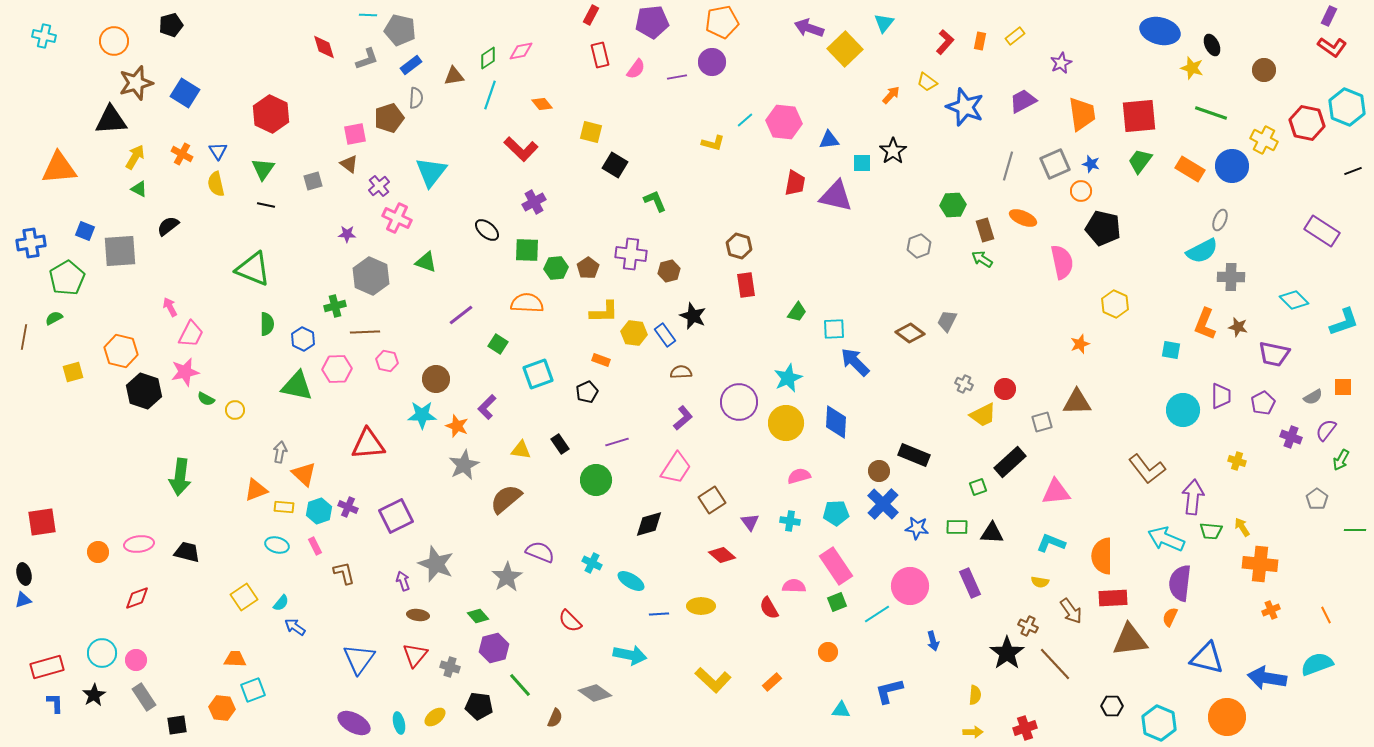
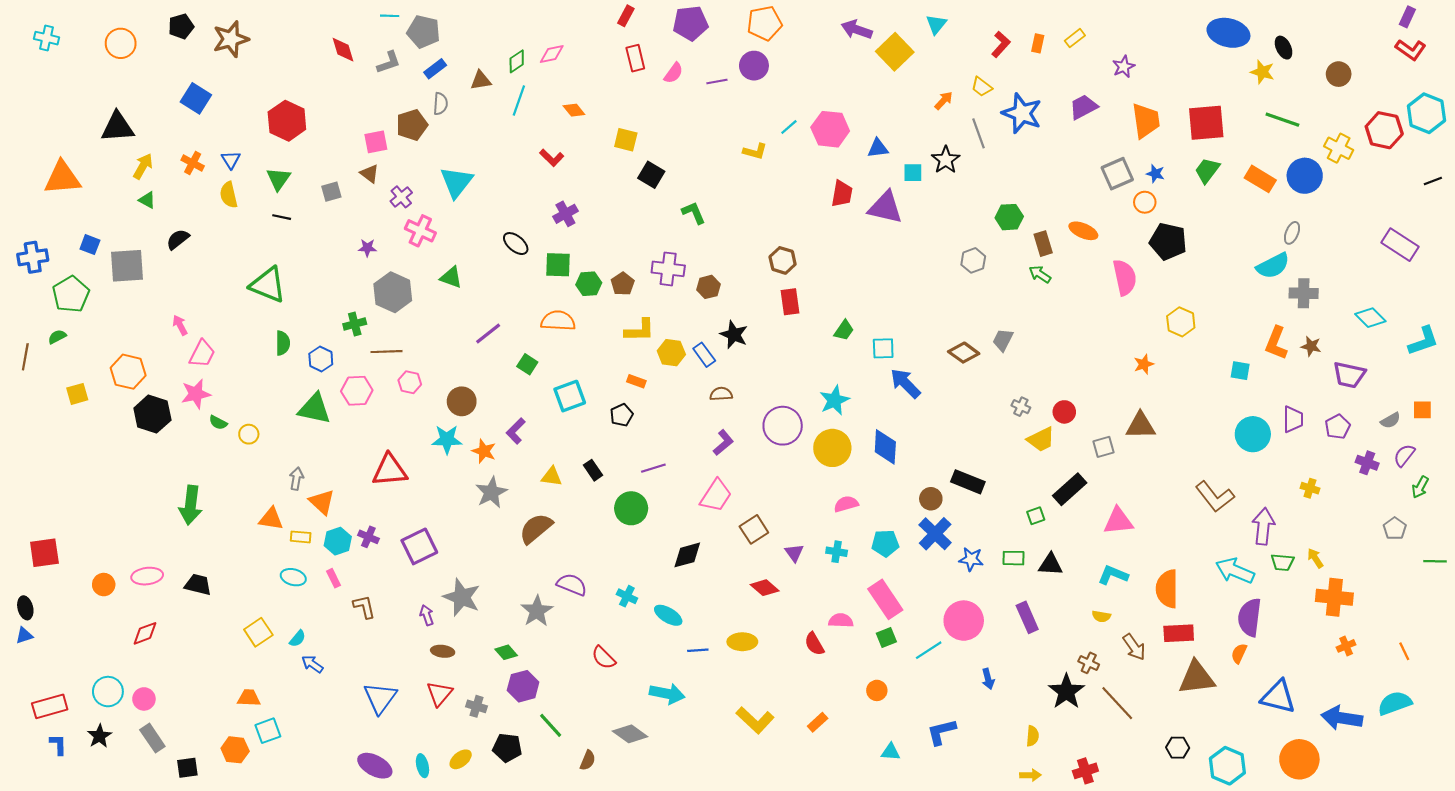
brown star: (136, 83) -> (231, 39), moved
red L-shape: (521, 149) -> (552, 158), size x0.7
gray line: (1008, 166) -> (979, 133), moved, turned -36
orange triangle: (256, 490) -> (271, 519), turned 30

